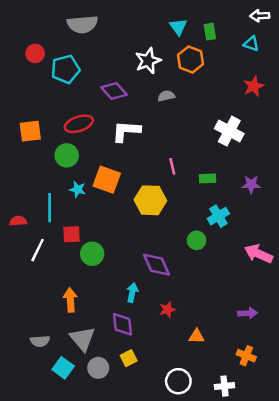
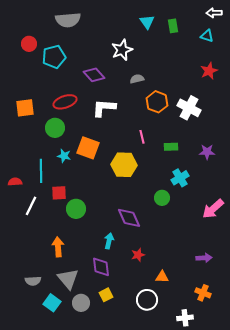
orange hexagon: (190, 59) -> (157, 102), moved
pink arrow: (258, 254) -> (213, 209), turned -65
white circle: (178, 381) -> (147, 300), moved

